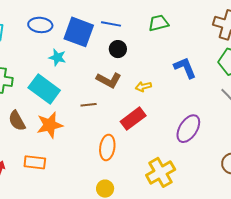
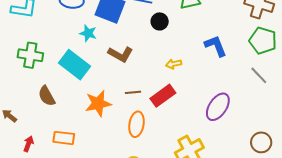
black circle: (118, 49) -> (160, 21), moved
brown L-shape: (109, 80) -> (120, 54), moved
brown line: (89, 105) -> (133, 92), moved
orange star: (50, 125) -> (98, 103), moved

